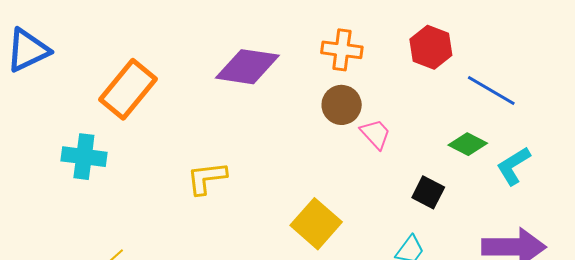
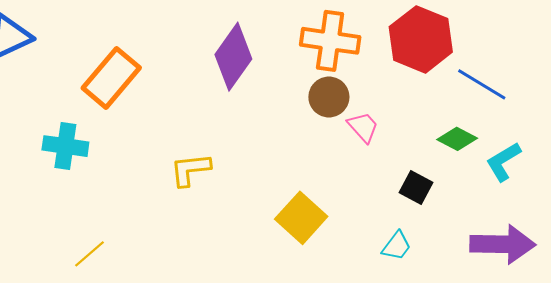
red hexagon: (431, 47) -> (421, 39), size x1.5
orange cross: (342, 50) -> (330, 41), size x1.4
purple diamond: (247, 67) -> (233, 57), turned -64

